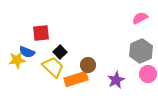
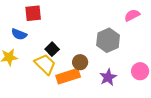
red square: (41, 33) -> (33, 13), moved
gray hexagon: (141, 51) -> (108, 40), moved
blue semicircle: (27, 52) -> (19, 34), moved

